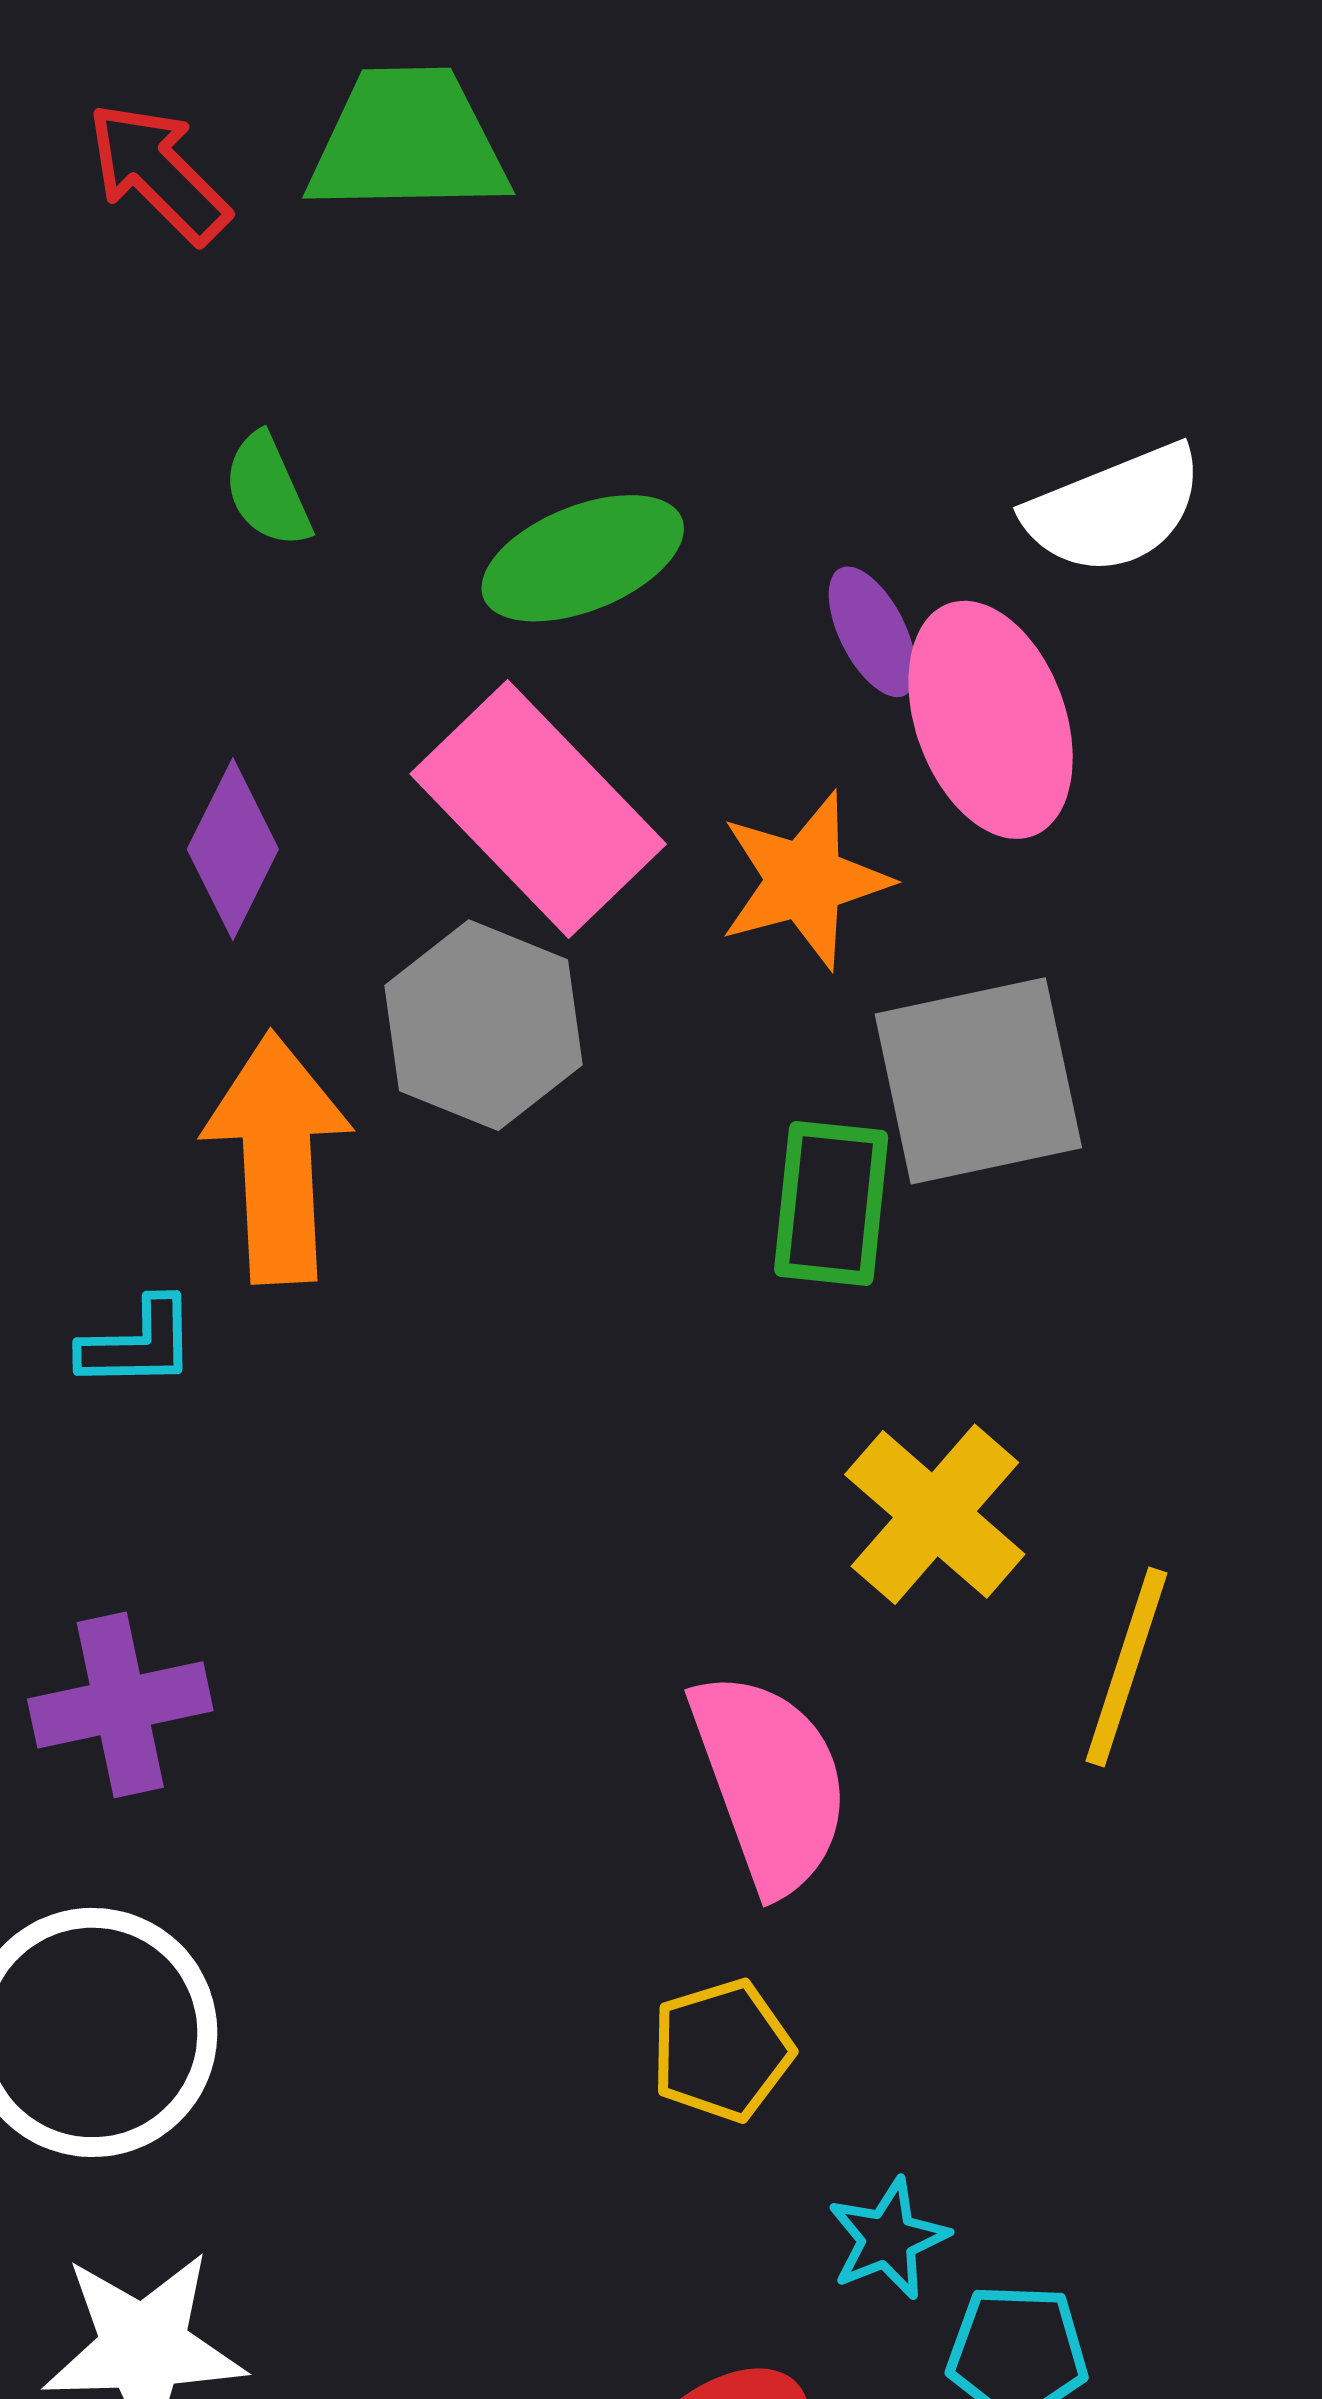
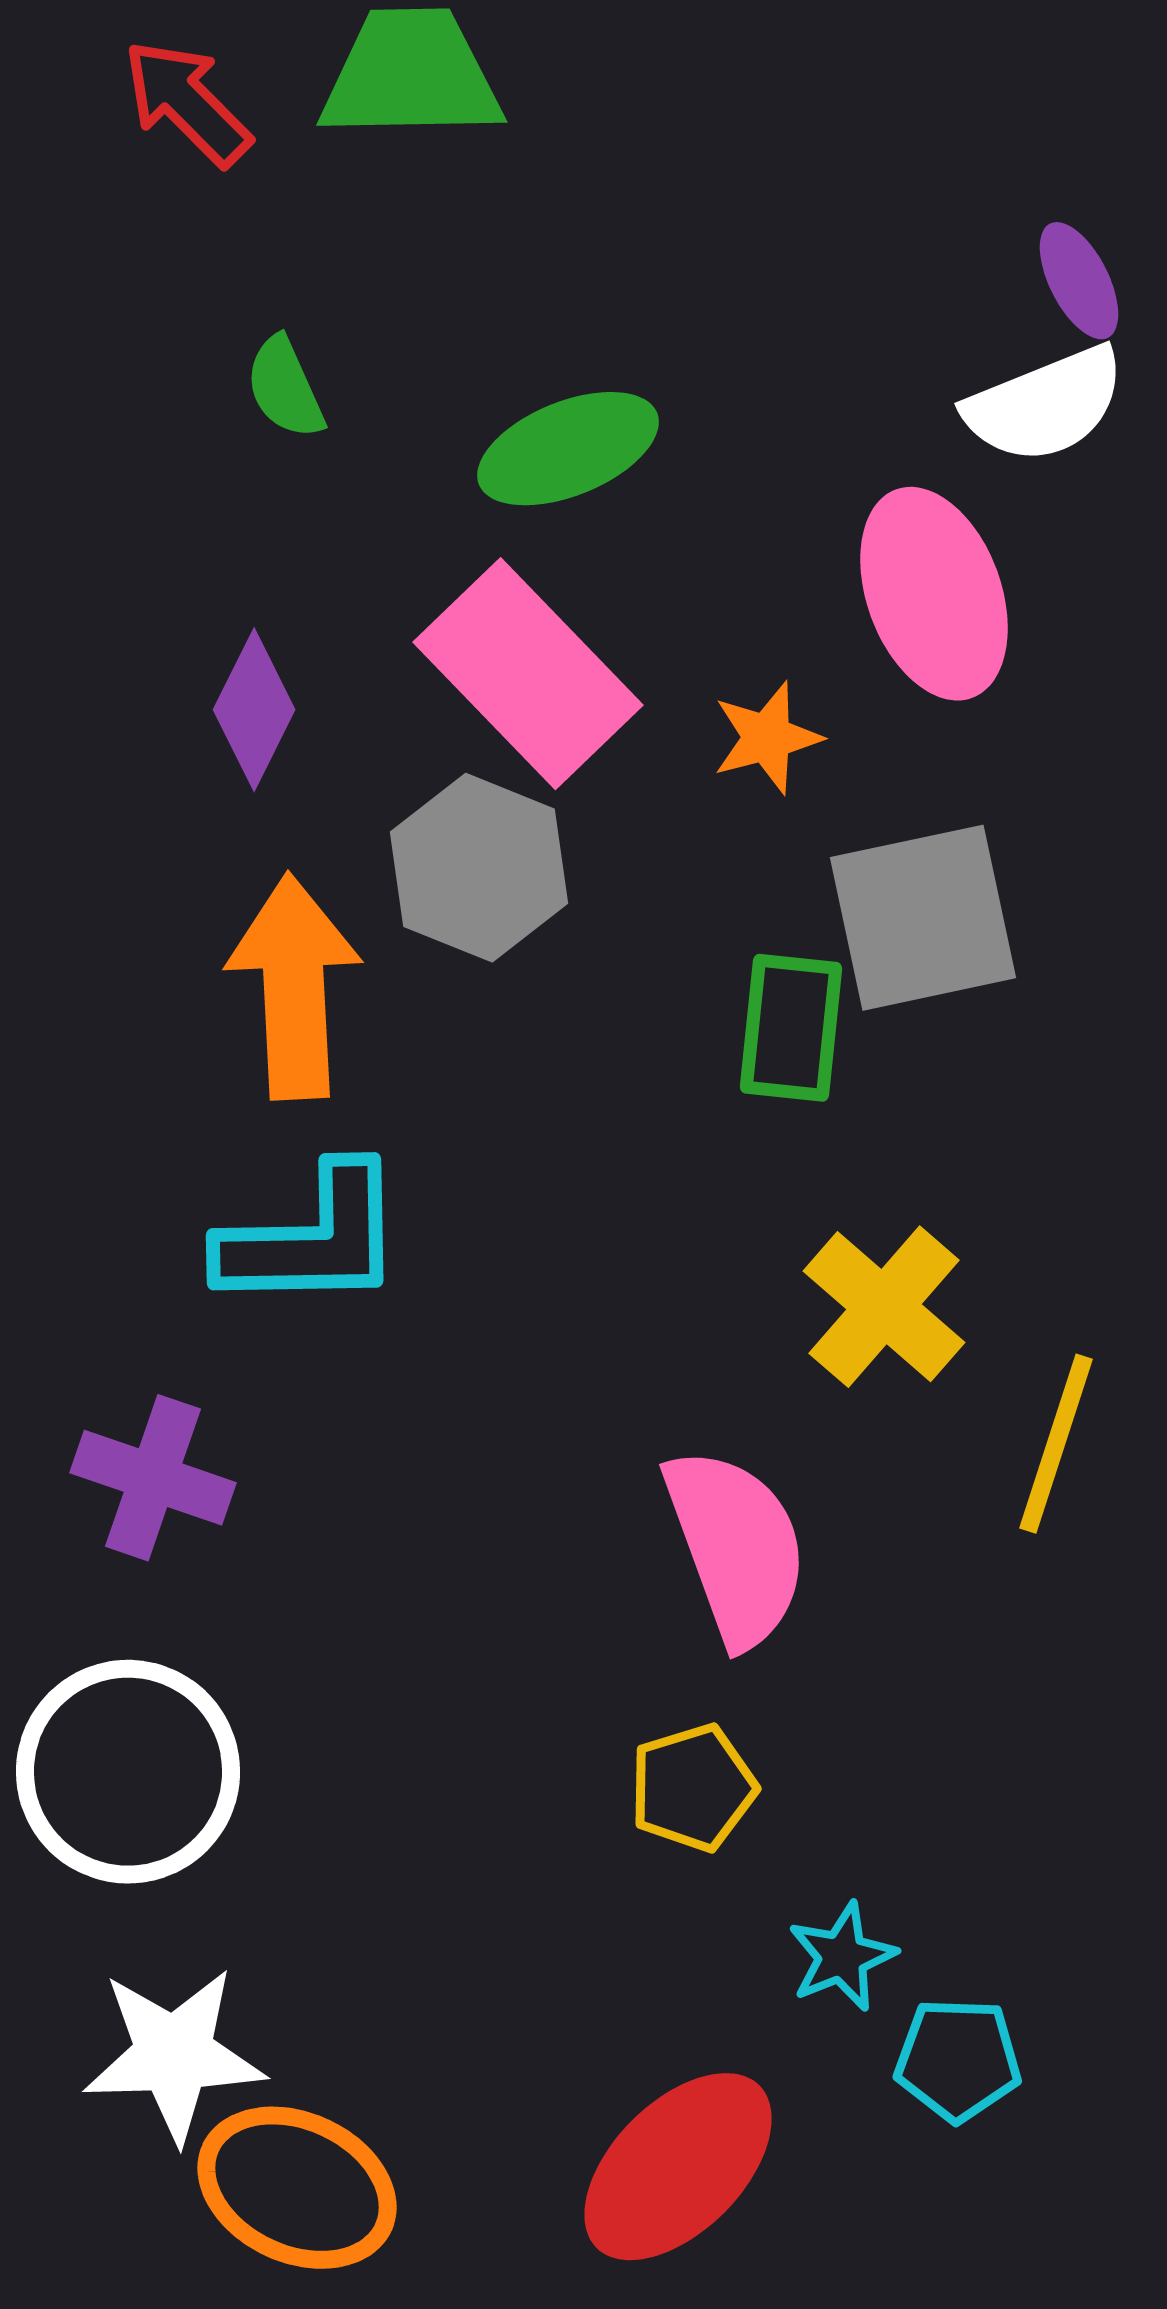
purple ellipse: (872, 632) -> (1079, 281), moved
orange star: (804, 880) -> (767, 738), size x0.7
cyan L-shape: (138, 1344) -> (312, 1239), moved, size x1.8
purple cross: (120, 1705) -> (153, 1478), turned 31

